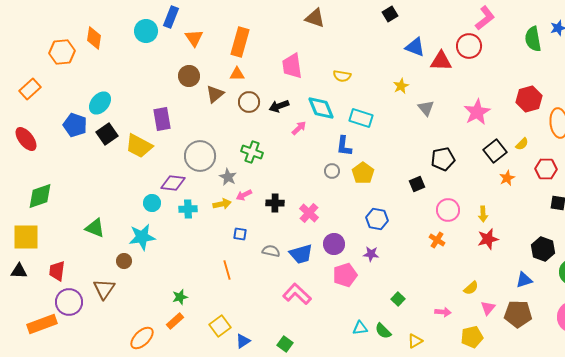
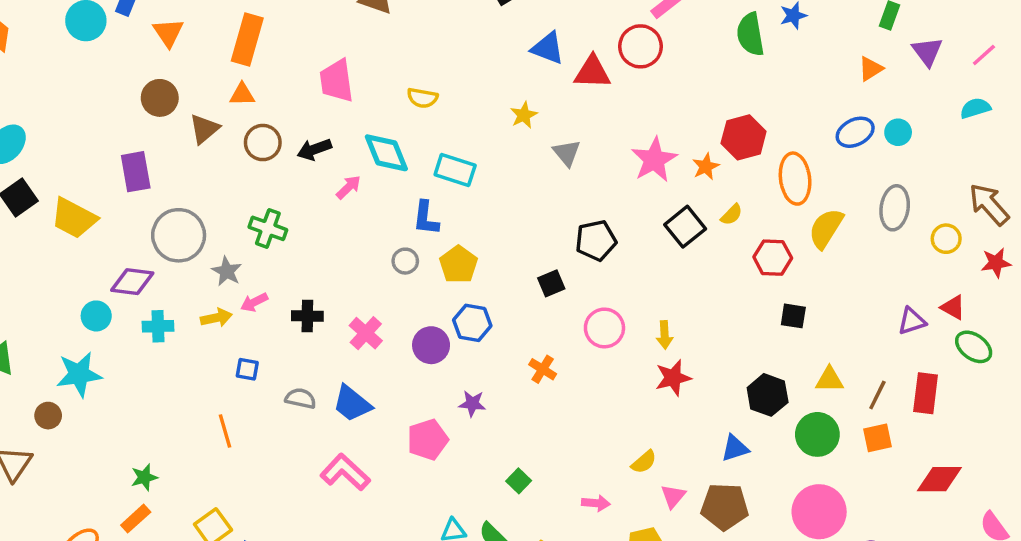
purple rectangle: (162, 119) -> (136, 172), moved
orange star: (507, 178) -> (706, 167), moved
blue hexagon: (377, 219) -> (472, 323), moved
orange cross: (437, 240) -> (543, 369), moved
purple circle: (334, 244) -> (431, 345), moved
blue trapezoid: (301, 254) -> (352, 404), turned 55

